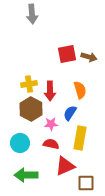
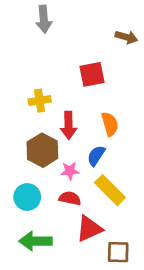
brown arrow: (89, 57) -> (126, 37), moved
yellow cross: (29, 84) -> (40, 101), moved
yellow rectangle: (80, 138) -> (110, 190), turned -55

